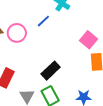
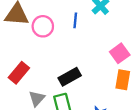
blue line: (43, 21) -> (75, 20), turned -56

